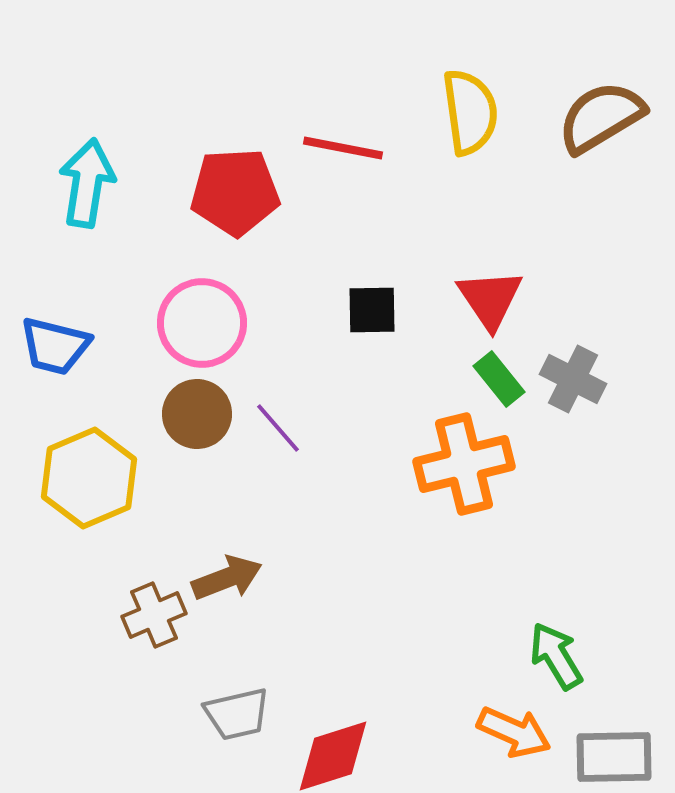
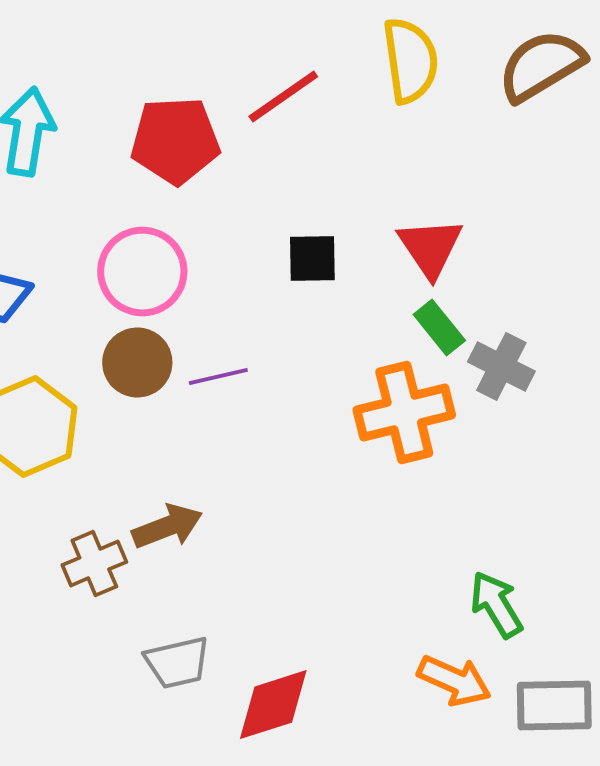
red line: (343, 148) -> (283, 97), turned -46
gray cross: (573, 379) -> (501, 367), moved
purple line: (278, 428) -> (218, 377), turned -62

